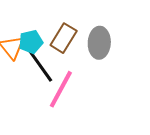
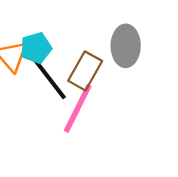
brown rectangle: (64, 38) -> (85, 71), moved

